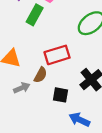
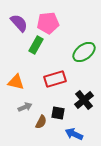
brown semicircle: (41, 75) -> (41, 122), moved

